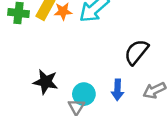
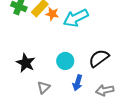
cyan circle: (84, 94) -> (65, 61), moved

